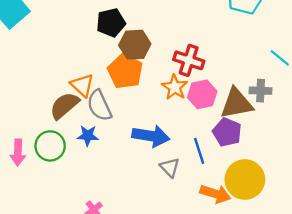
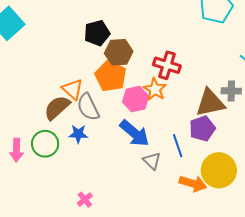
pink hexagon: (202, 94) -> (136, 99), moved
purple pentagon: (227, 132) -> (202, 129), turned 30
blue arrow: (151, 136) -> (134, 133), turned 32

